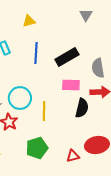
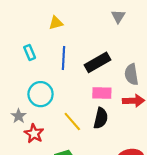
cyan circle: (20, 98) -> (41, 94), moved
black semicircle: (82, 108) -> (101, 118), moved
yellow line: (44, 111) -> (72, 121), turned -42

